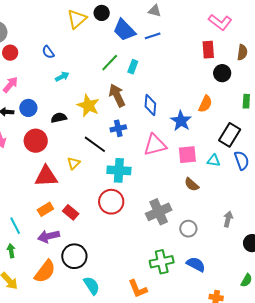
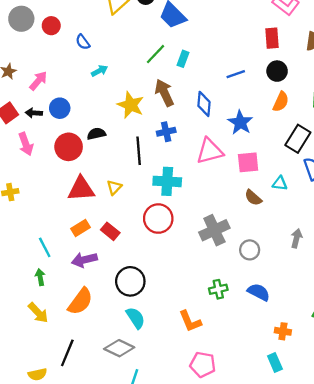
blue line: (153, 36) -> (236, 74), moved
red circle: (10, 53) -> (51, 26), moved
black circle: (222, 73) -> (277, 71), moved
orange semicircle: (205, 104) -> (281, 102), moved
black semicircle: (59, 118) -> (96, 134), moved
black line: (95, 144) -> (139, 151), turned 50
cyan triangle: (214, 161) -> (280, 183), moved
yellow triangle: (74, 163) -> (114, 187), moved
black circle: (74, 256) -> (130, 281), moved
green cross: (162, 262) -> (218, 289), size x0.7

